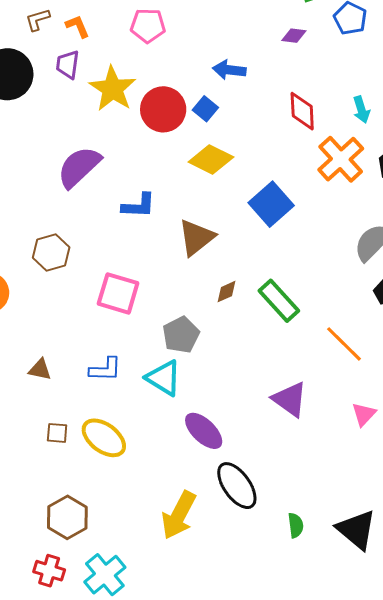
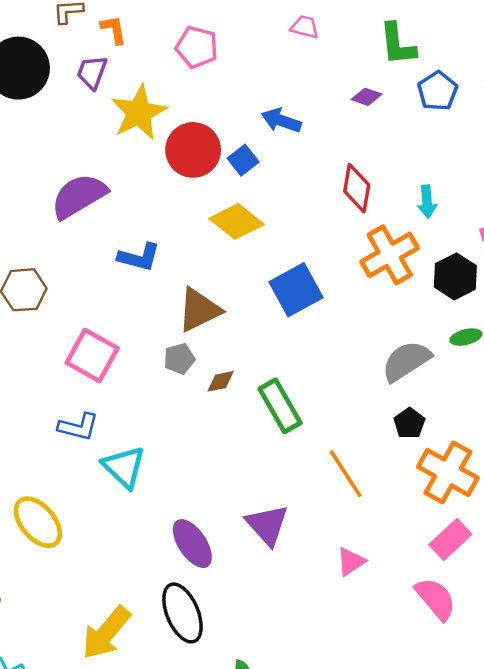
gray pentagon: (181, 335) -> (179, 359), moved, size x0.7
blue L-shape: (105, 369) -> (78, 427), moved
purple ellipse: (204, 431) -> (192, 544), moved

